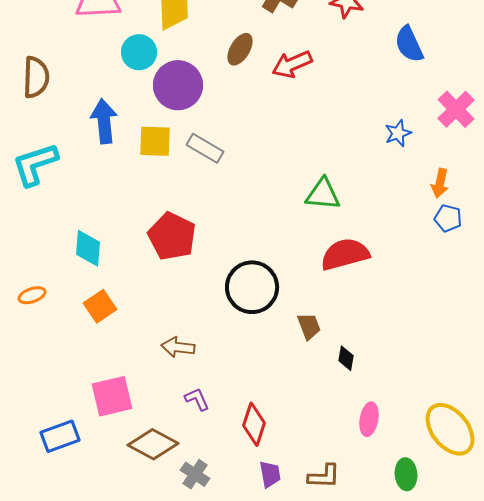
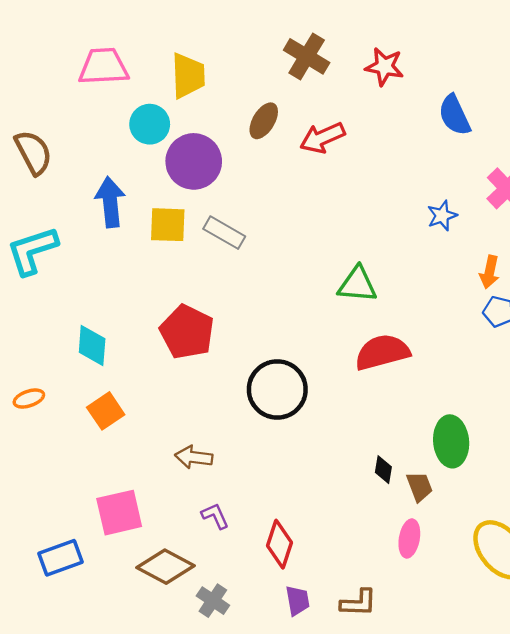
brown semicircle: (36, 77) -> (33, 152), turned -30
brown trapezoid: (309, 326) -> (419, 487), moved
green ellipse: (406, 474) -> (451, 441), moved, size x1.4

